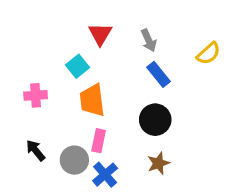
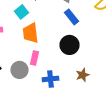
brown star: (158, 163) -> (82, 75), moved
blue cross: (105, 175) -> (50, 79), moved, turned 35

